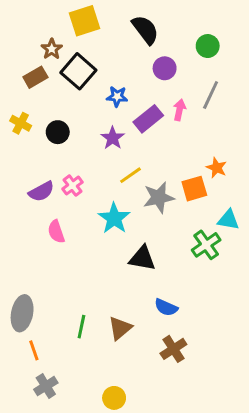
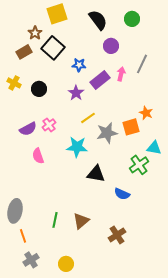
green circle: (208, 46) -> (132, 19), moved
cyan star: (114, 218) -> (77, 147), turned -30
blue semicircle: (166, 307) -> (122, 194), moved
yellow circle: (114, 398) -> (66, 264), moved

